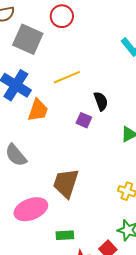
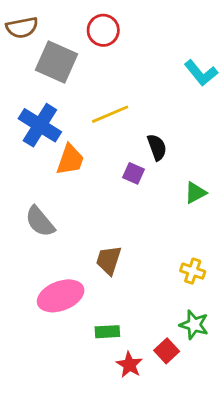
brown trapezoid: (66, 183) -> (109, 260), size x0.7

